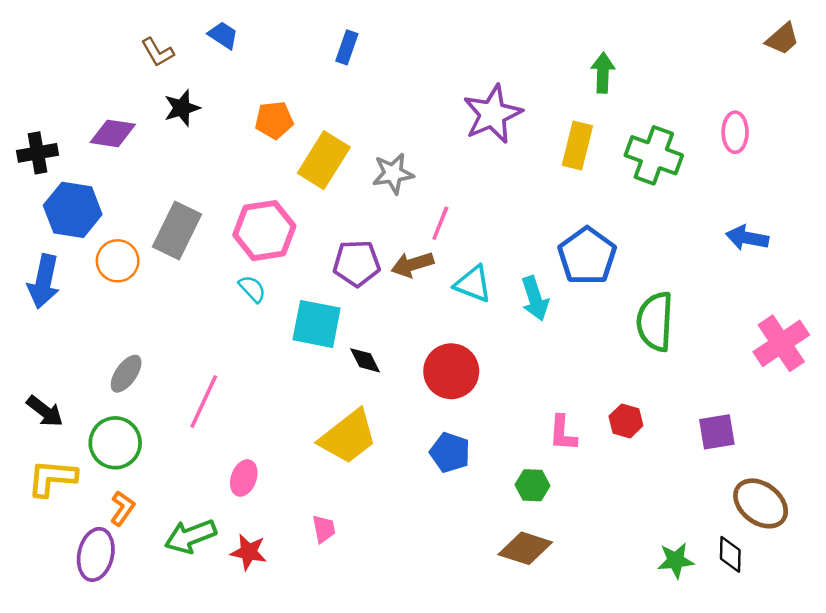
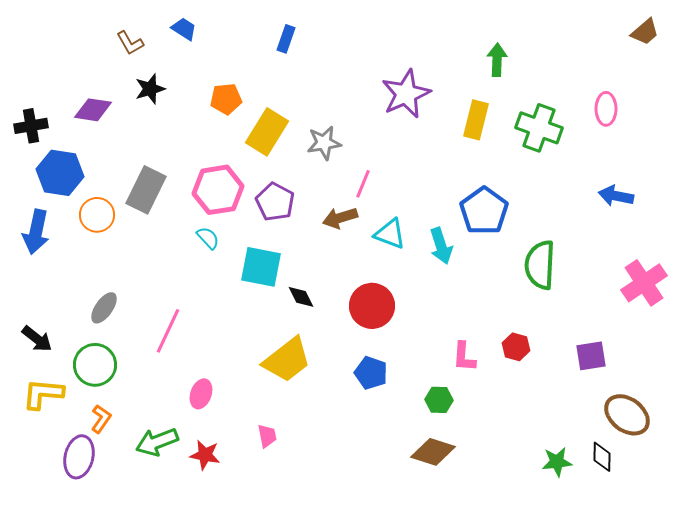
purple pentagon: (357, 263) -> (275, 202), moved, turned 30

